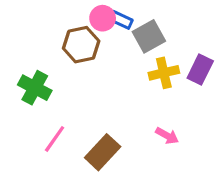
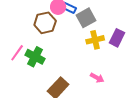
green cross: (35, 88) -> (35, 57), moved
pink line: (55, 139) -> (17, 53), moved

